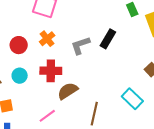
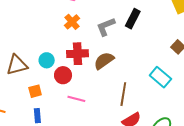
red circle: (19, 45) -> (63, 75), moved
brown semicircle: (68, 91) -> (104, 61), moved
pink line: (47, 116) -> (76, 99), turned 54

